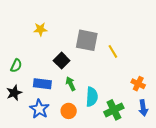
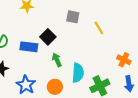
gray square: (87, 40) -> (73, 17), size x0.6
blue rectangle: (42, 84) -> (29, 47), moved

